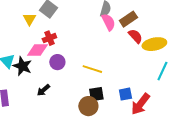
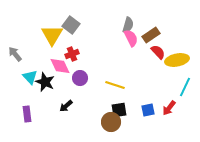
yellow triangle: (29, 19) -> (52, 35), size x1.6
pink diamond: (37, 50) -> (60, 66), turned 65
red arrow: (140, 104) -> (169, 108), moved, size x0.7

